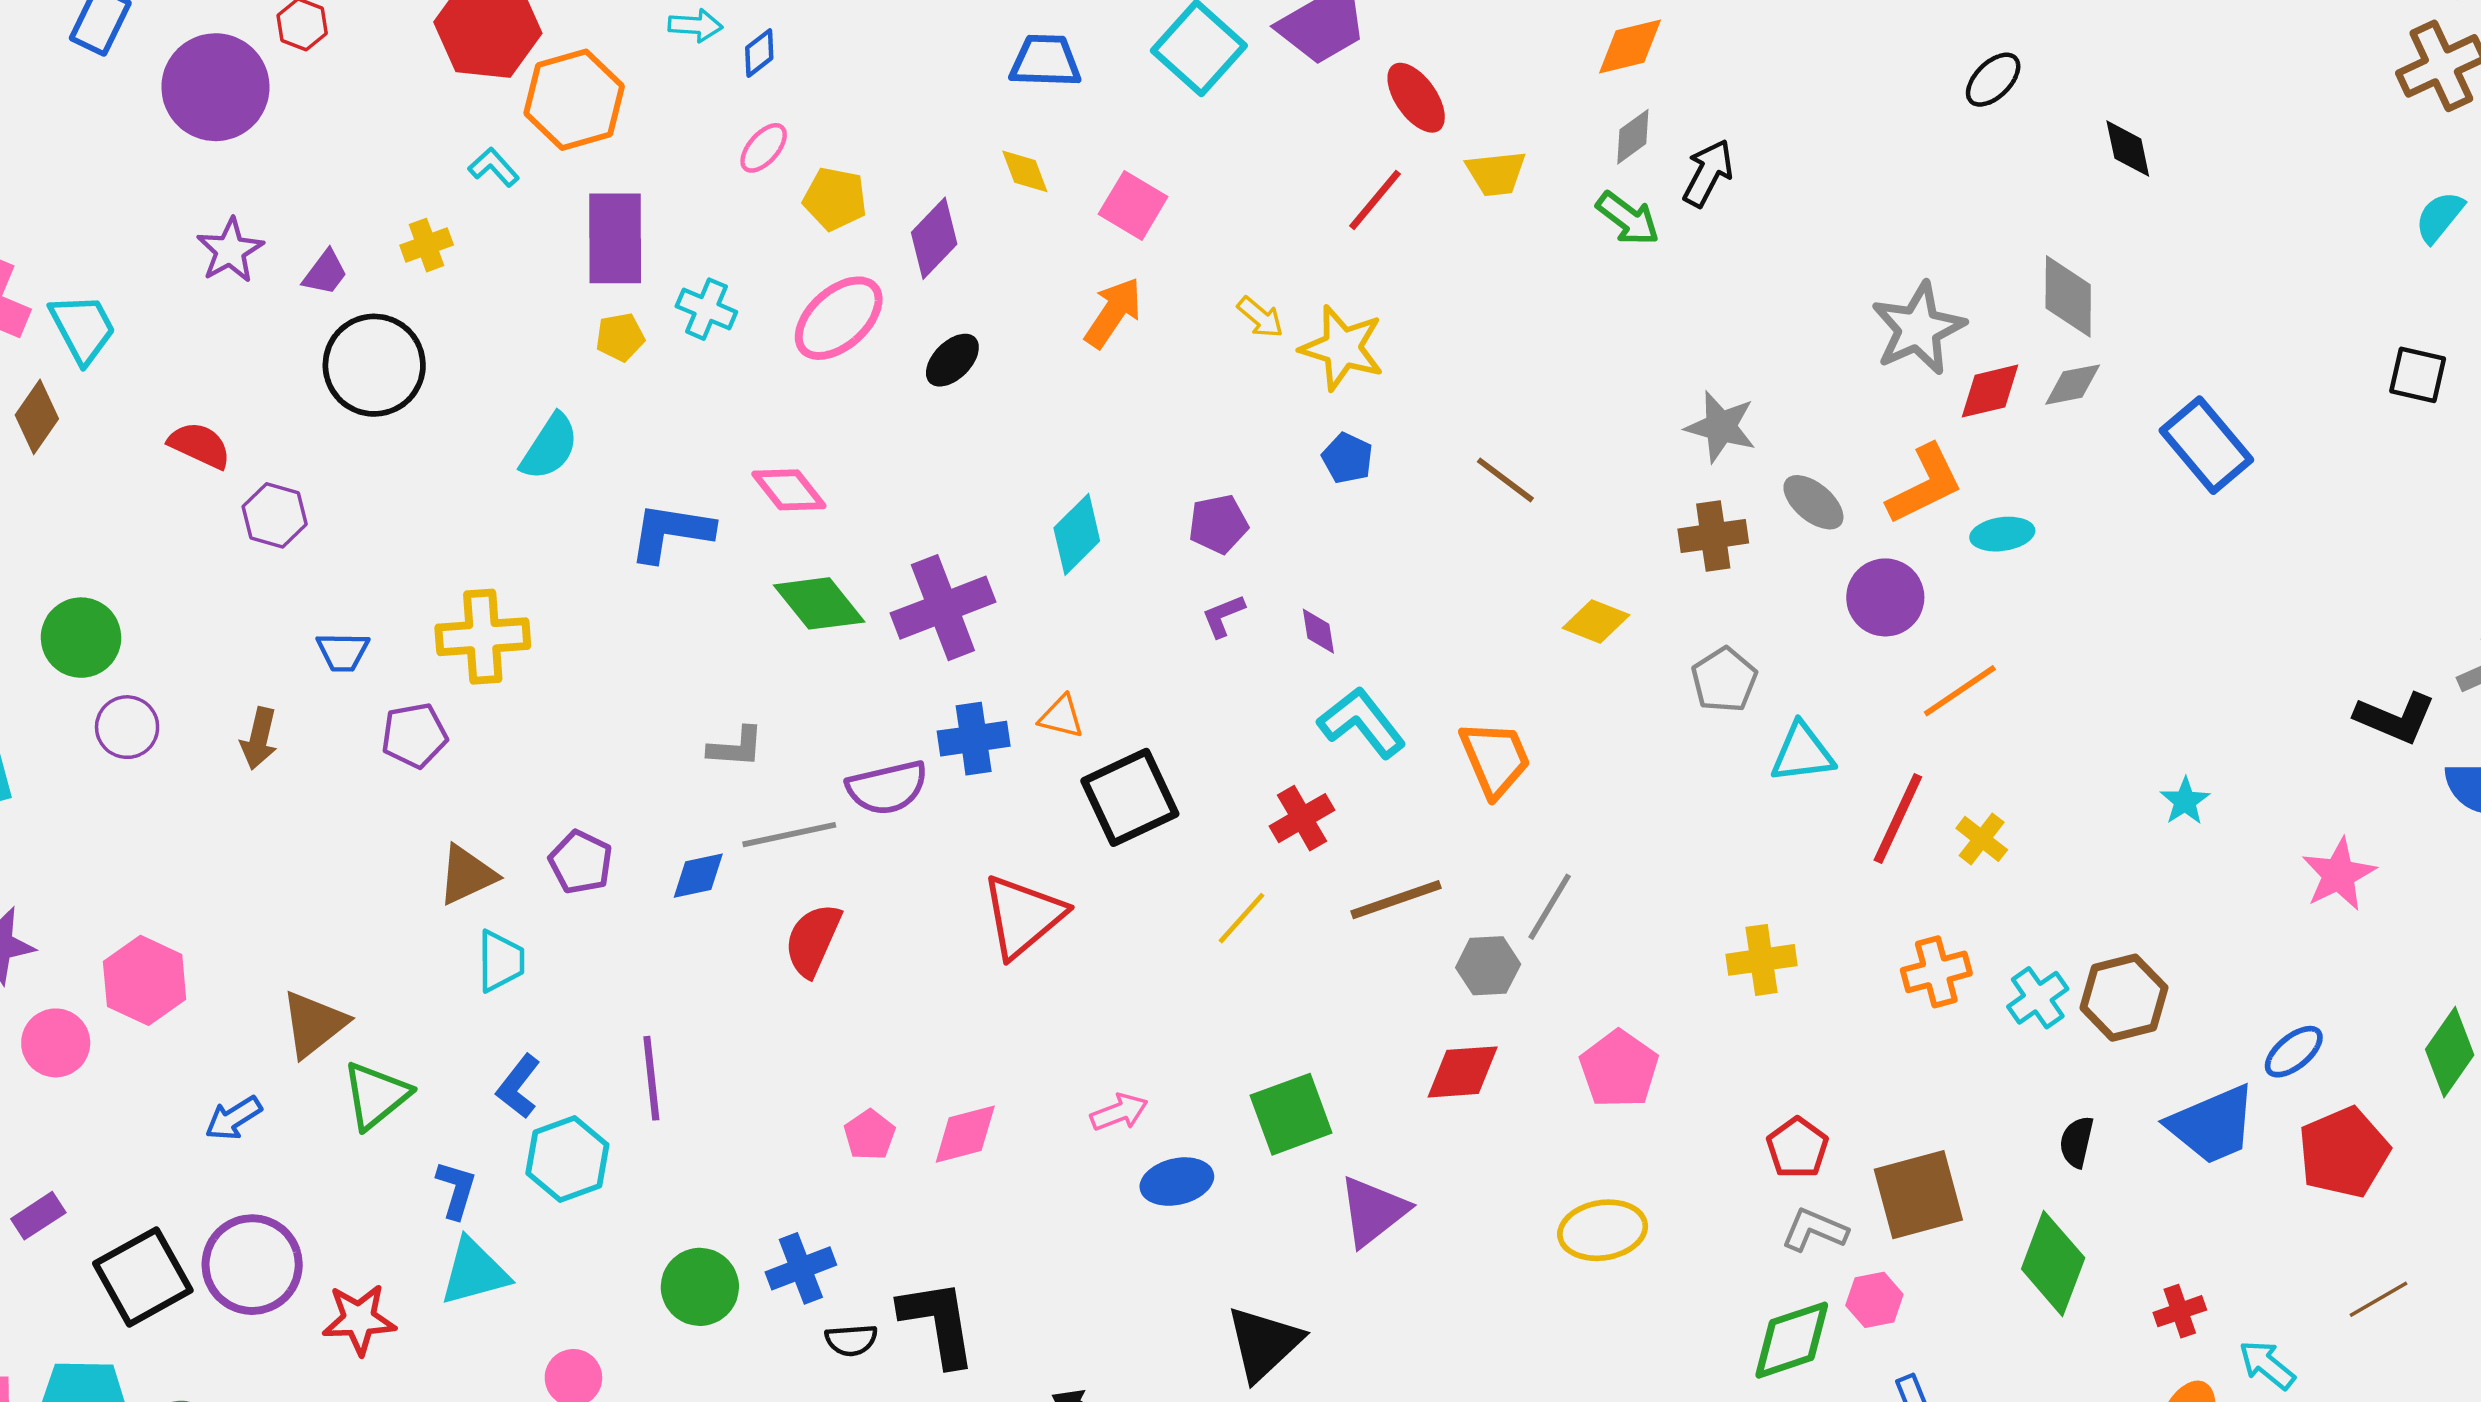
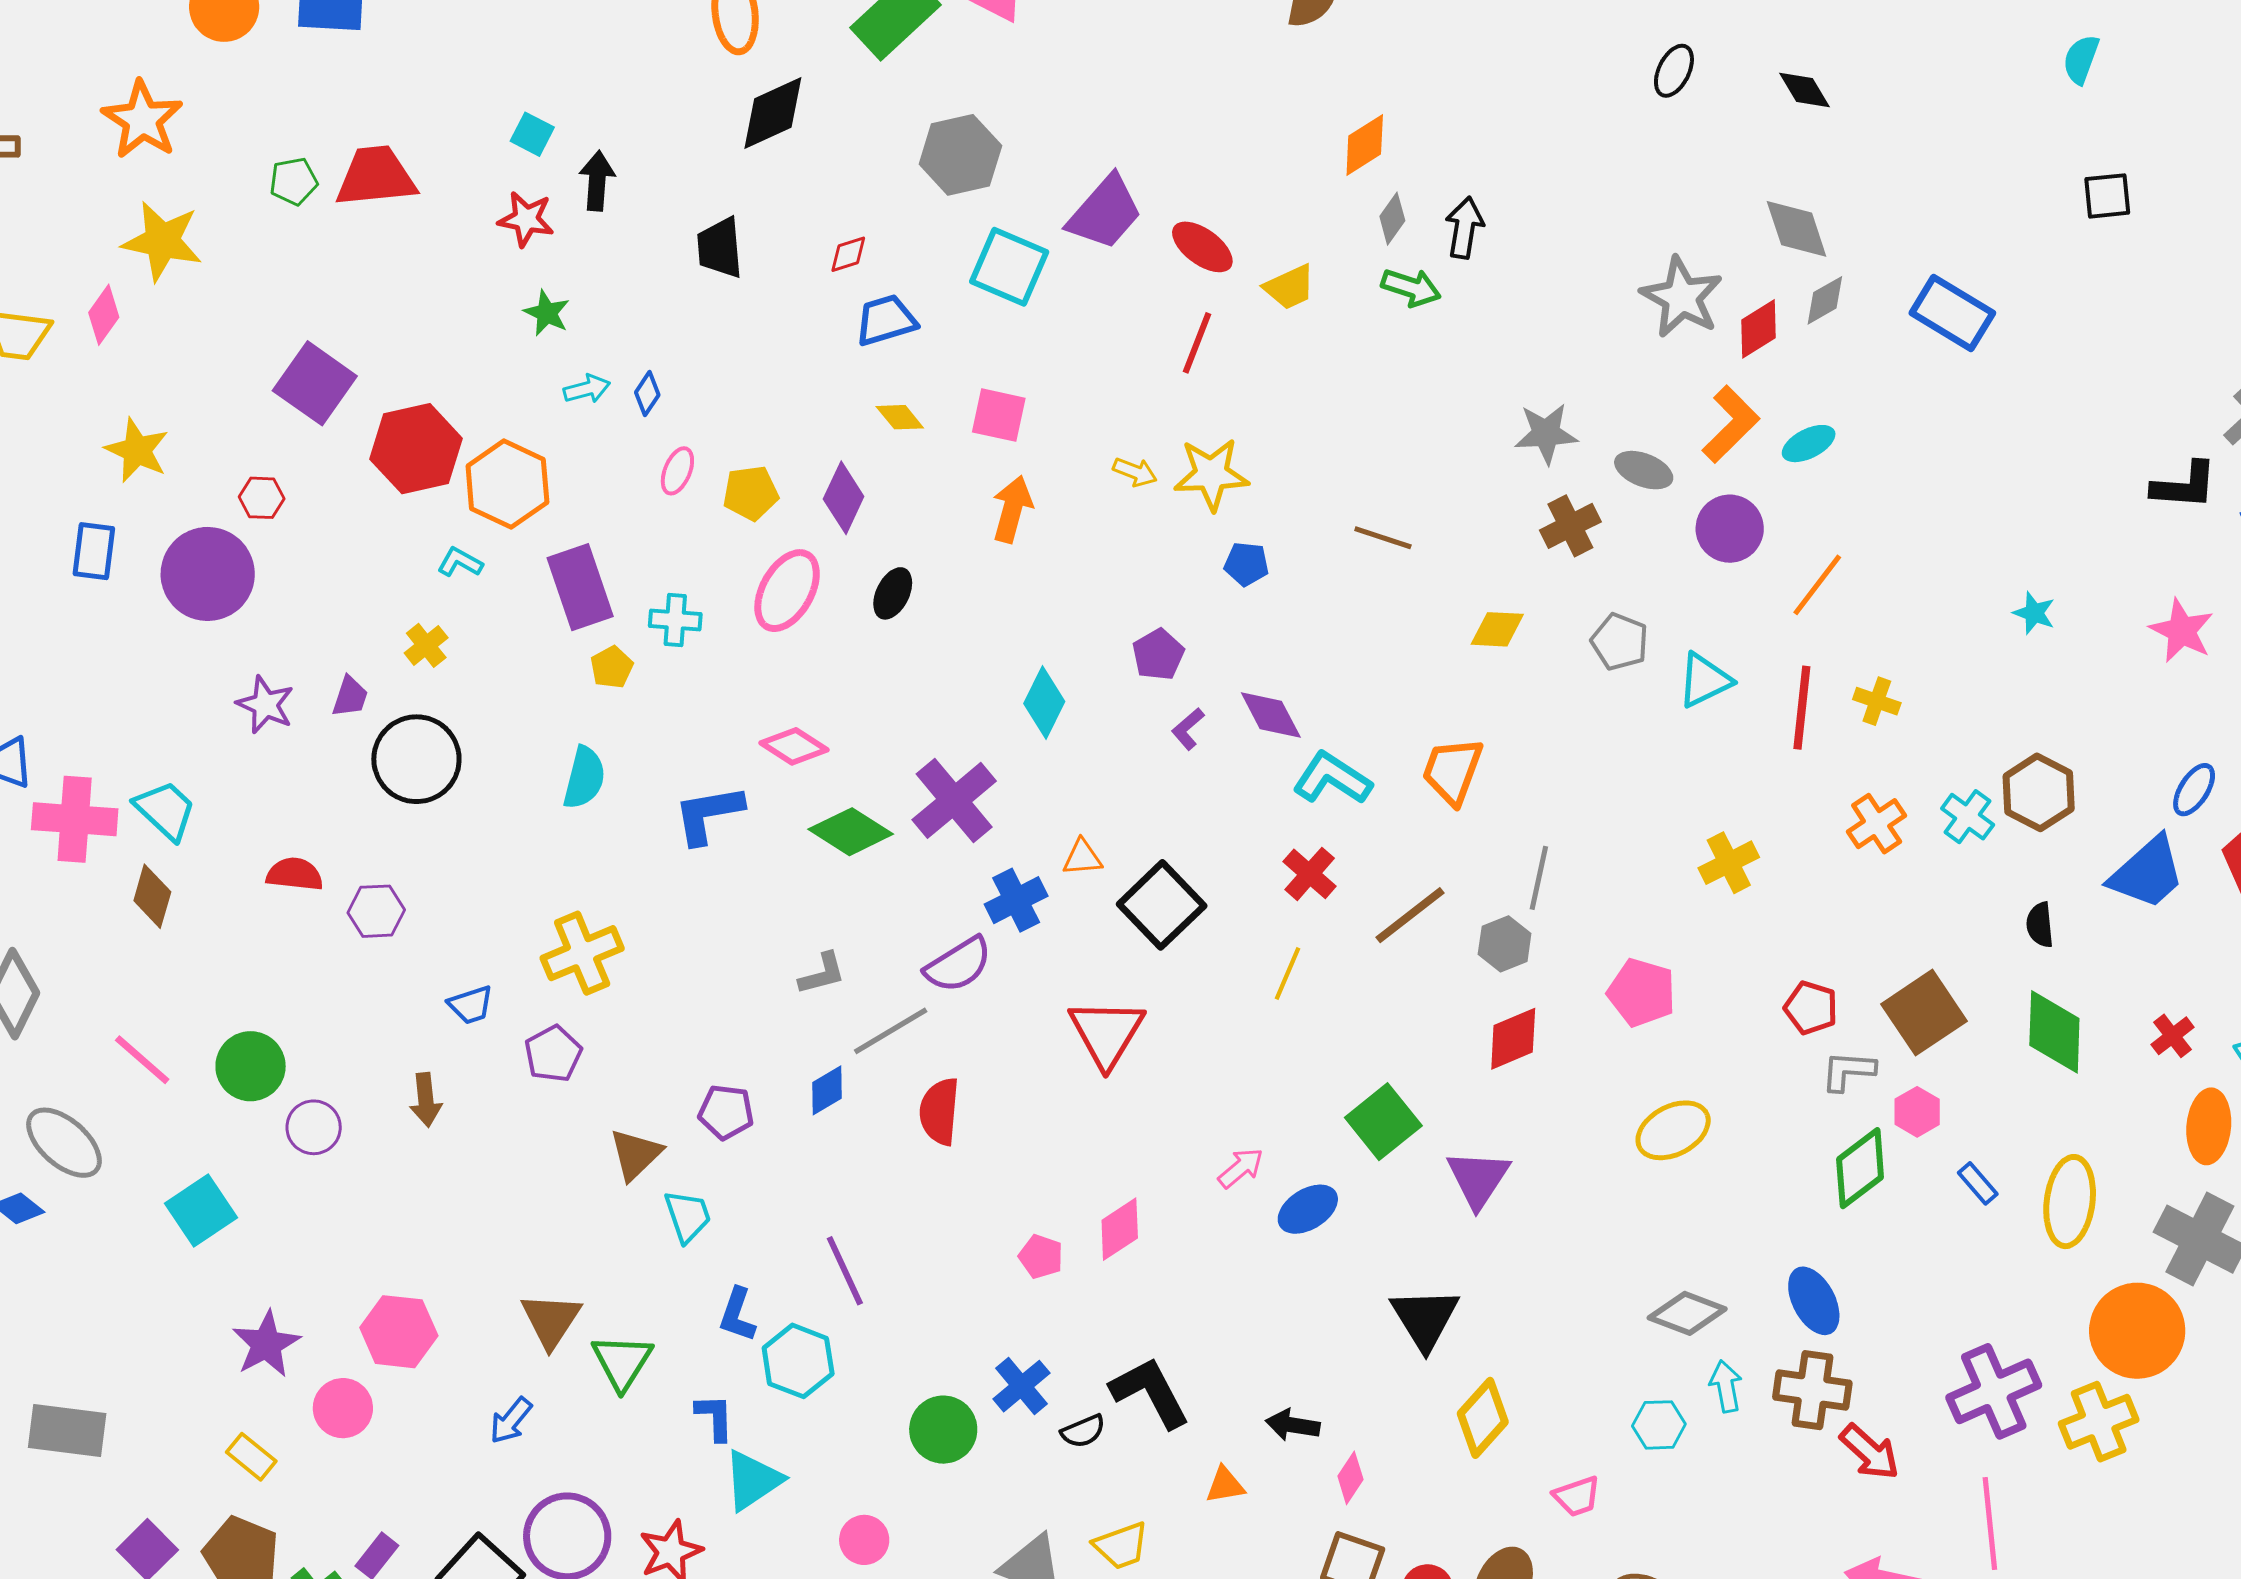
purple diamond: (1318, 631) -> (1271, 715), size x1.6
orange trapezoid: (1495, 759) -> (1452, 771), turned -118

